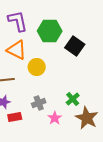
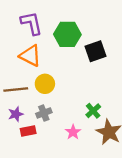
black square: (75, 46) -> (95, 51), turned 36
yellow circle: (37, 67) -> (45, 84), moved
gray cross: (39, 103) -> (44, 113), moved

